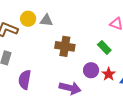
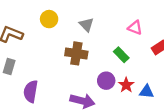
yellow circle: (28, 19) -> (49, 19), moved
gray triangle: (46, 20) -> (86, 25), moved, turned 40

